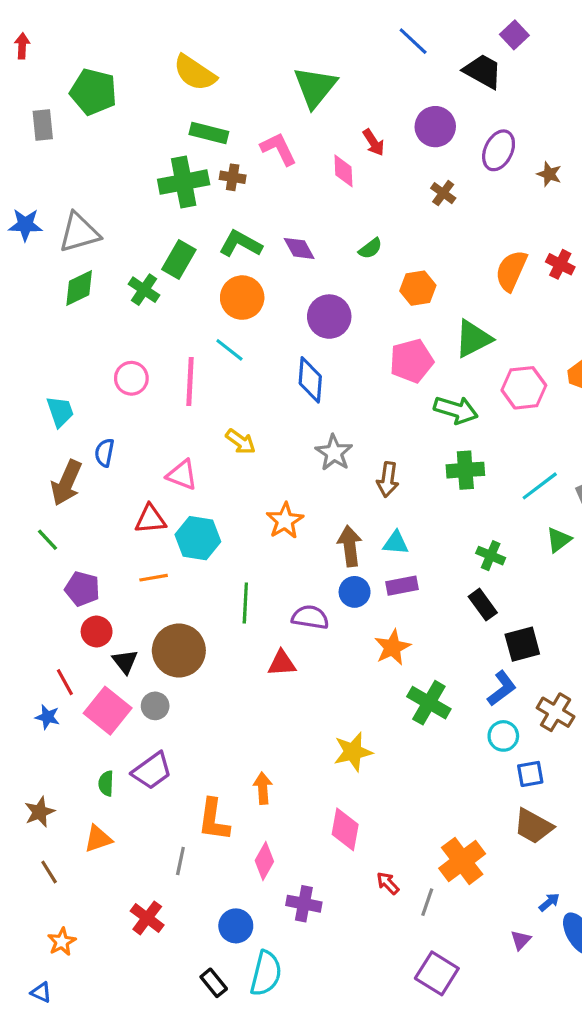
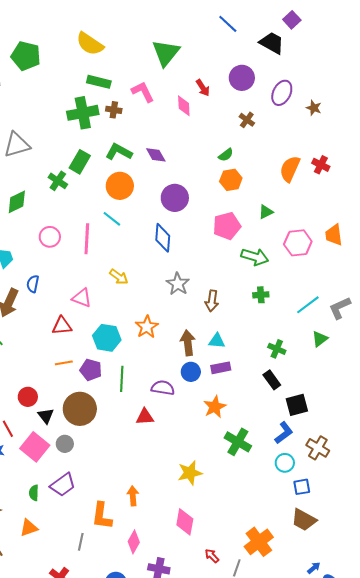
green semicircle: (370, 248) -> (226, 155), moved
green diamond: (79, 288) -> (17, 202), moved
green triangle: (473, 339) -> (266, 212), size x0.6
green cross: (465, 470) -> (261, 295), size x0.7
cyan hexagon: (198, 538) -> (107, 338), moved
purple pentagon: (82, 589) -> (91, 370), moved

